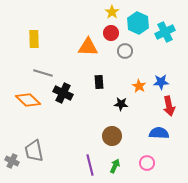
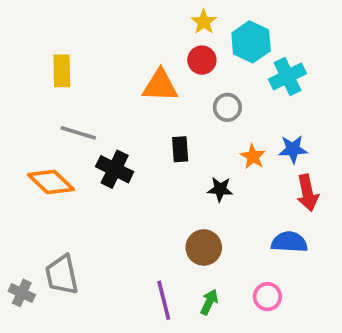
cyan cross: (165, 32) -> (287, 76), moved
gray circle: (125, 51) -> (227, 107), moved

